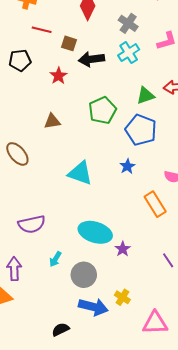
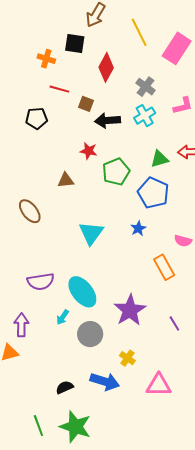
red star: (59, 76) -> (89, 151), moved, turned -30
cyan triangle: (80, 173) -> (91, 233), turned 44
cyan ellipse: (95, 232) -> (82, 292), moved, turned 32
purple star: (123, 249) -> (130, 310), size x2.0
blue arrow: (93, 307) -> (105, 381), moved

